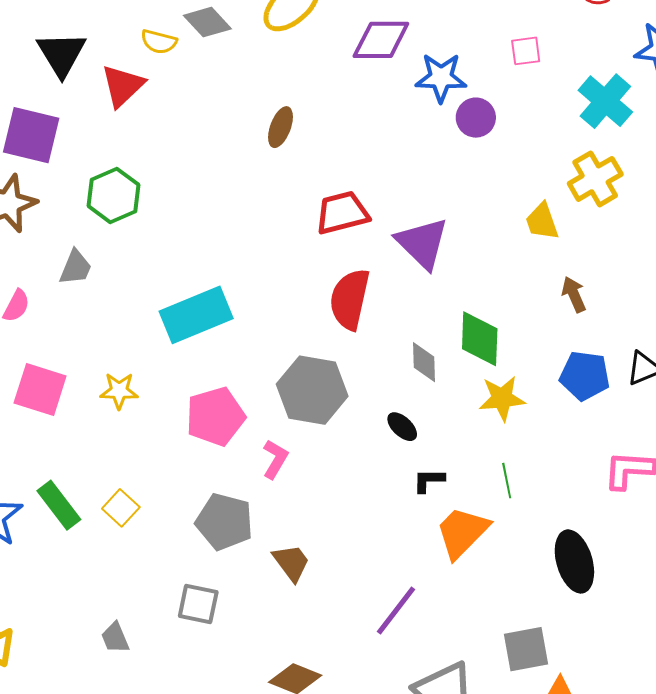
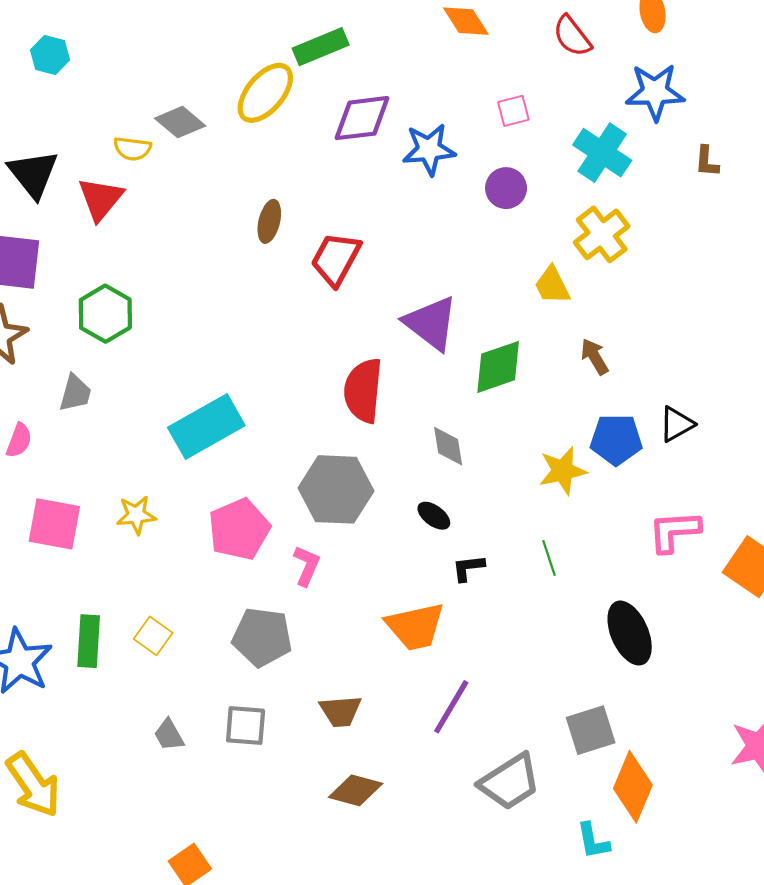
purple circle: (476, 118) -> (506, 188), moved
red trapezoid: (342, 213) -> (336, 259), moved, turned -40
green diamond: (480, 339) -> (498, 367), moved, turned 76
yellow star: (502, 398) -> (563, 471), moved
green rectangle: (59, 505) -> (89, 641), turned 48
orange trapezoid: (462, 532) -> (415, 626), moved, turned -140
brown trapezoid: (291, 563) -> (341, 711), moved, turned 129
gray trapezoid: (115, 638) -> (169, 735), moved

